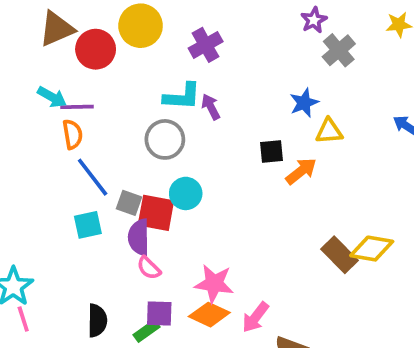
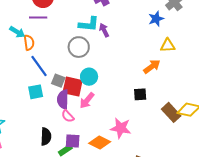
cyan arrow: (52, 97) -> (17, 32), moved
blue star: (304, 103) -> (156, 19), moved
purple line: (77, 107) -> (38, 18), moved
black square: (271, 152) -> (140, 94), moved
pink star: (214, 284) -> (121, 128), moved
pink arrow: (255, 317) -> (87, 101), moved
black semicircle: (97, 321) -> (46, 137), moved

